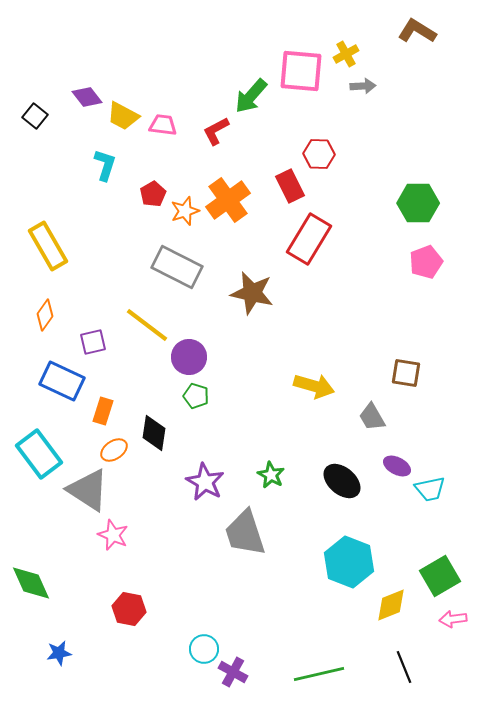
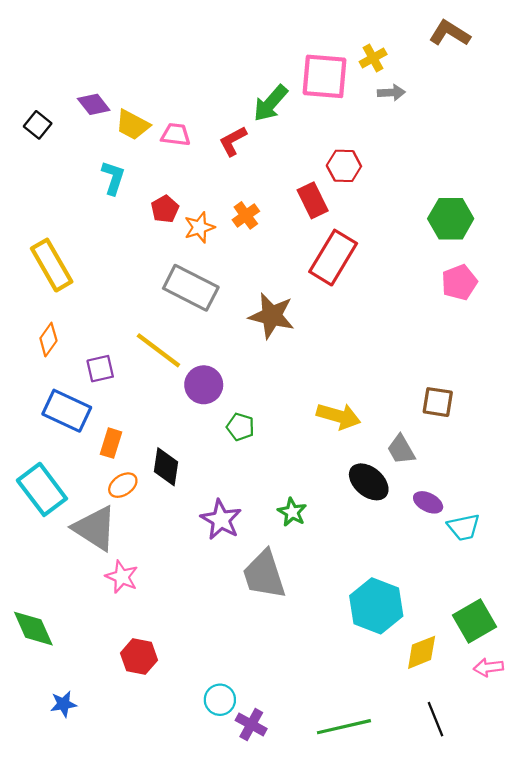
orange cross: (228, 200) -> (246, 215), size x0.6
green pentagon: (196, 396) -> (240, 427), moved
black ellipse: (342, 481) -> (369, 482), moved

